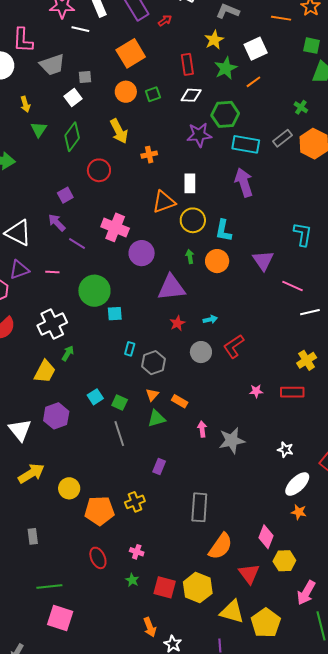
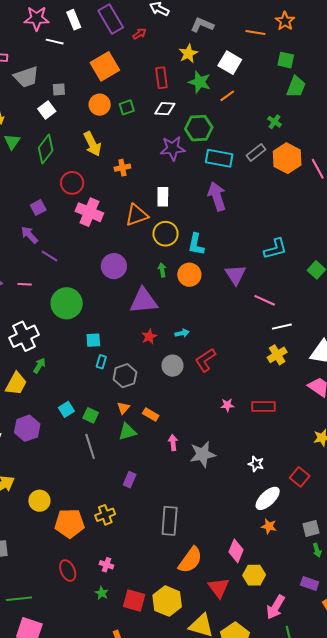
white square: (256, 49) -> (230, 63), turned -35
green star: (226, 68) -> (200, 82), turned -30
pink cross: (115, 227) -> (89, 212), moved
cyan L-shape: (303, 234) -> (275, 249), turned 65
cyan square: (115, 314) -> (93, 340), moved
yellow cross: (307, 360) -> (277, 355), moved

